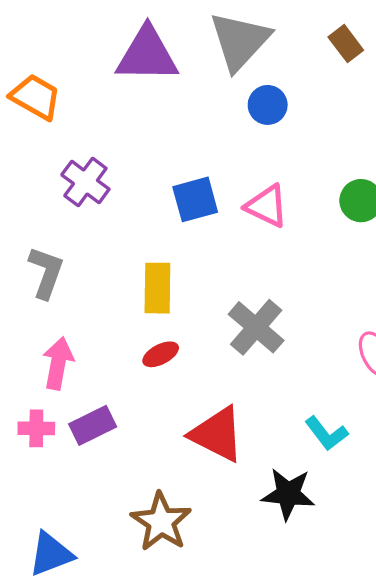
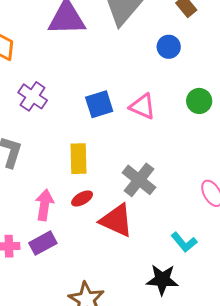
blue circle: (268, 105) -> (169, 47), moved
pink arrow: (58, 363) -> (44, 205), moved
red triangle: (217, 434) -> (117, 220), moved

